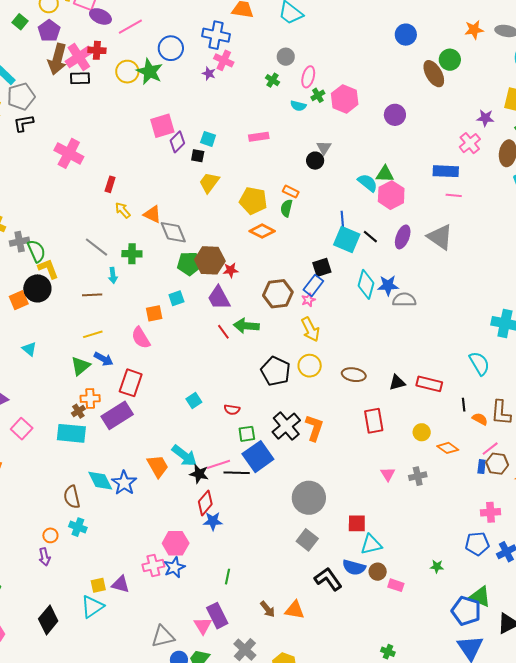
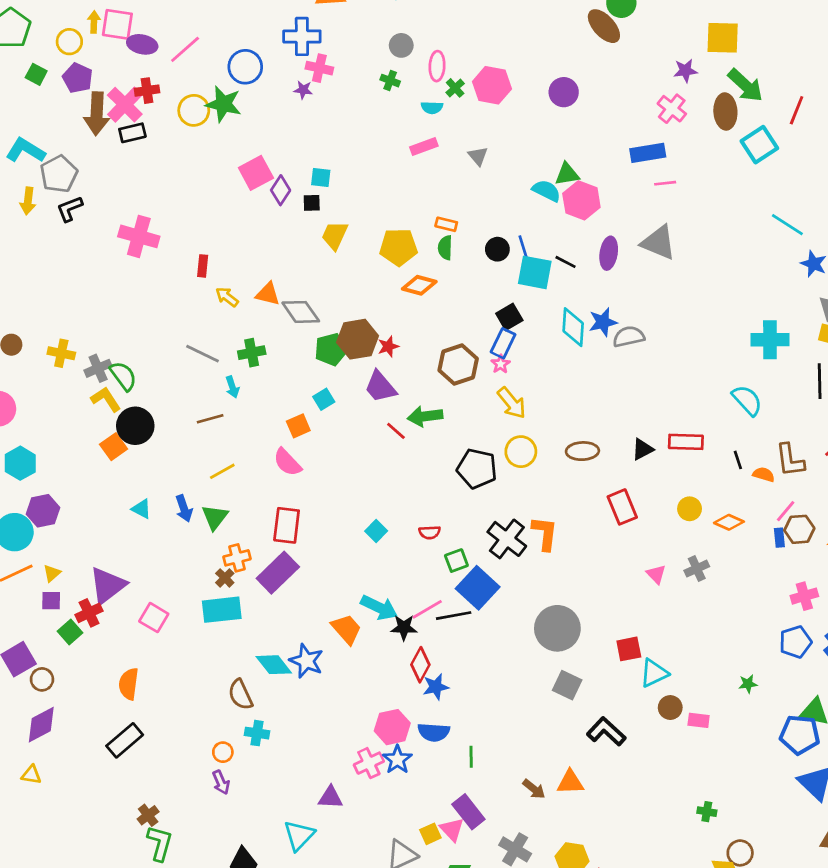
pink rectangle: (259, 137) -> (424, 147), moved
black circle: (315, 161) -> (497, 249), moved
yellow L-shape: (48, 269) -> (106, 399), moved
blue arrow: (104, 359) -> (184, 508), moved, turned 54
blue semicircle: (354, 567) -> (434, 732), moved
yellow square: (98, 585) -> (430, 834), moved

